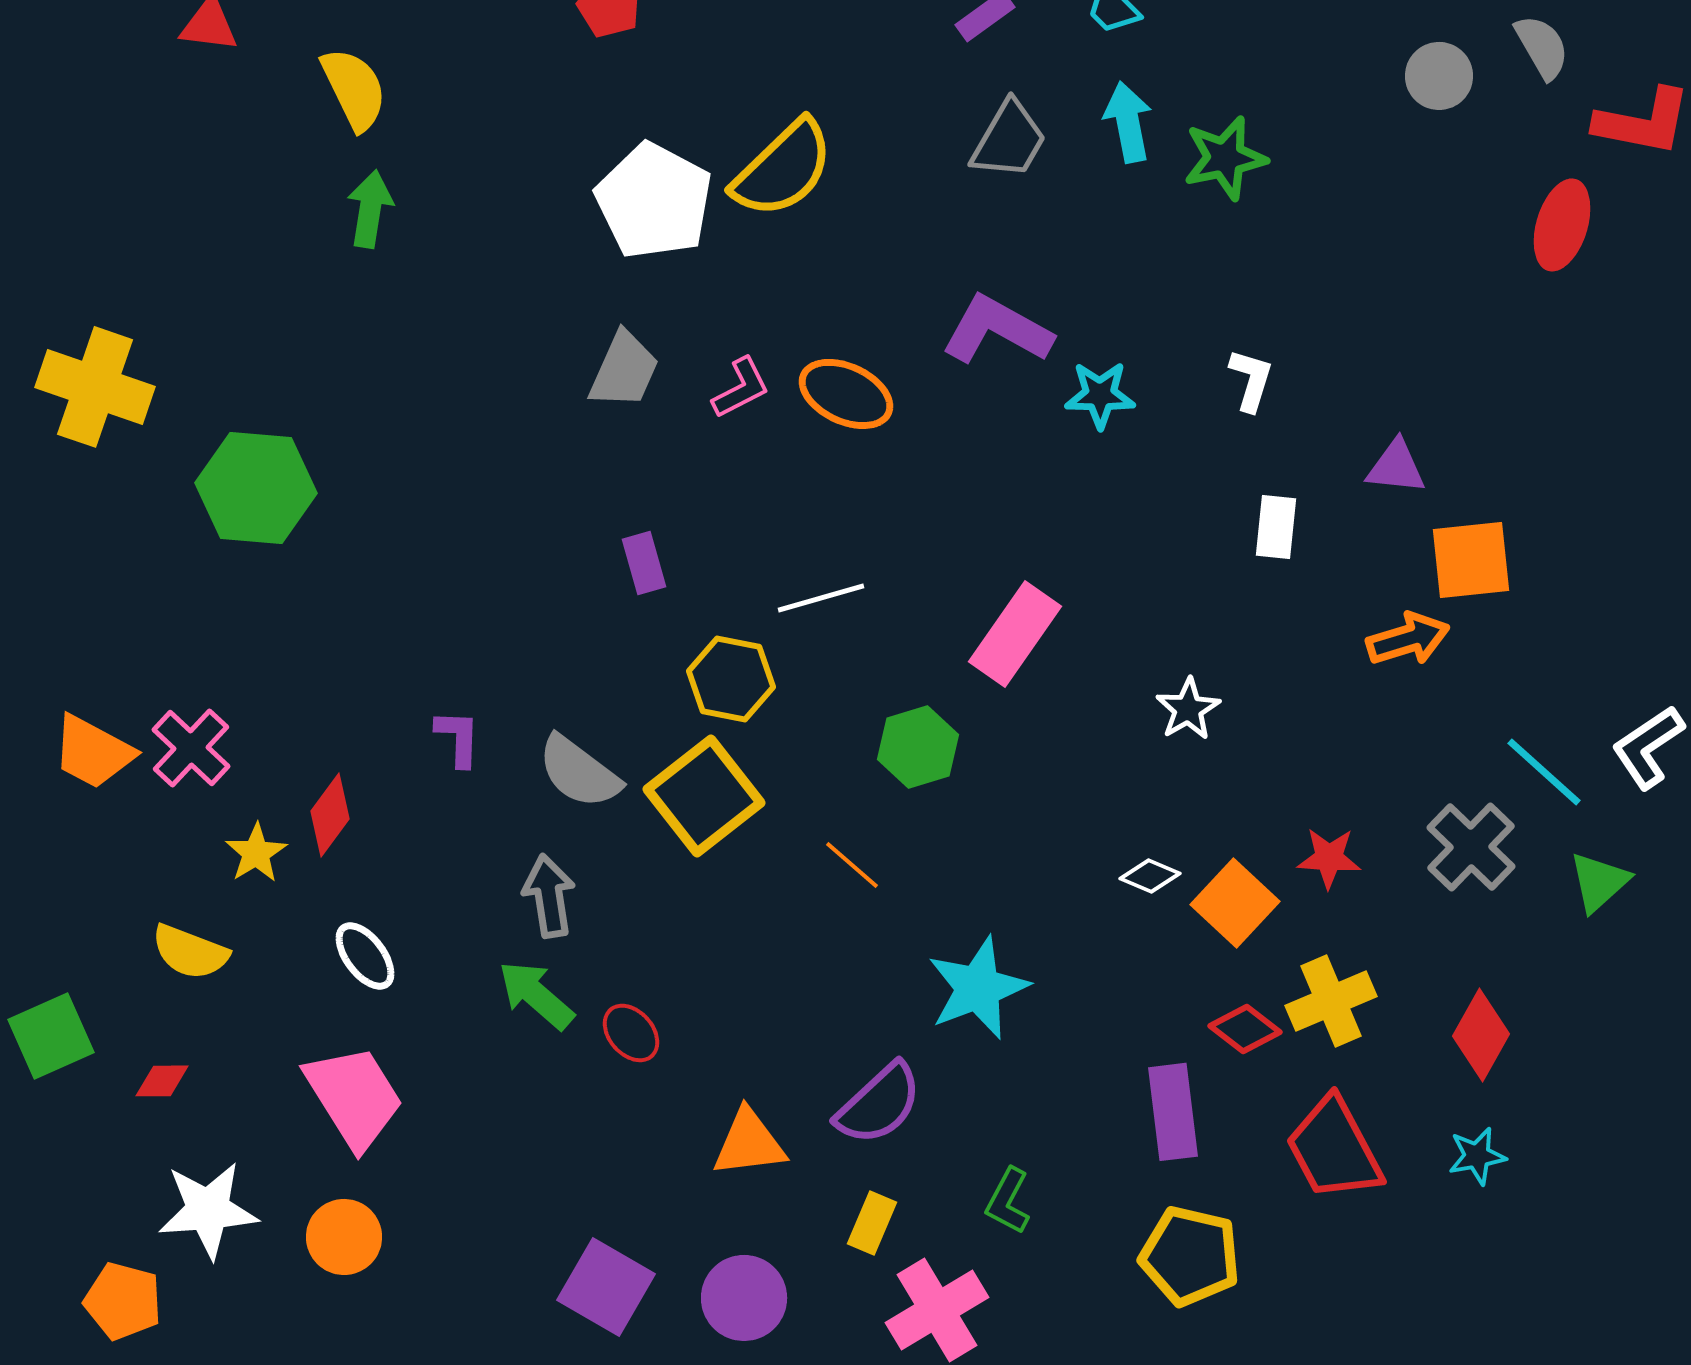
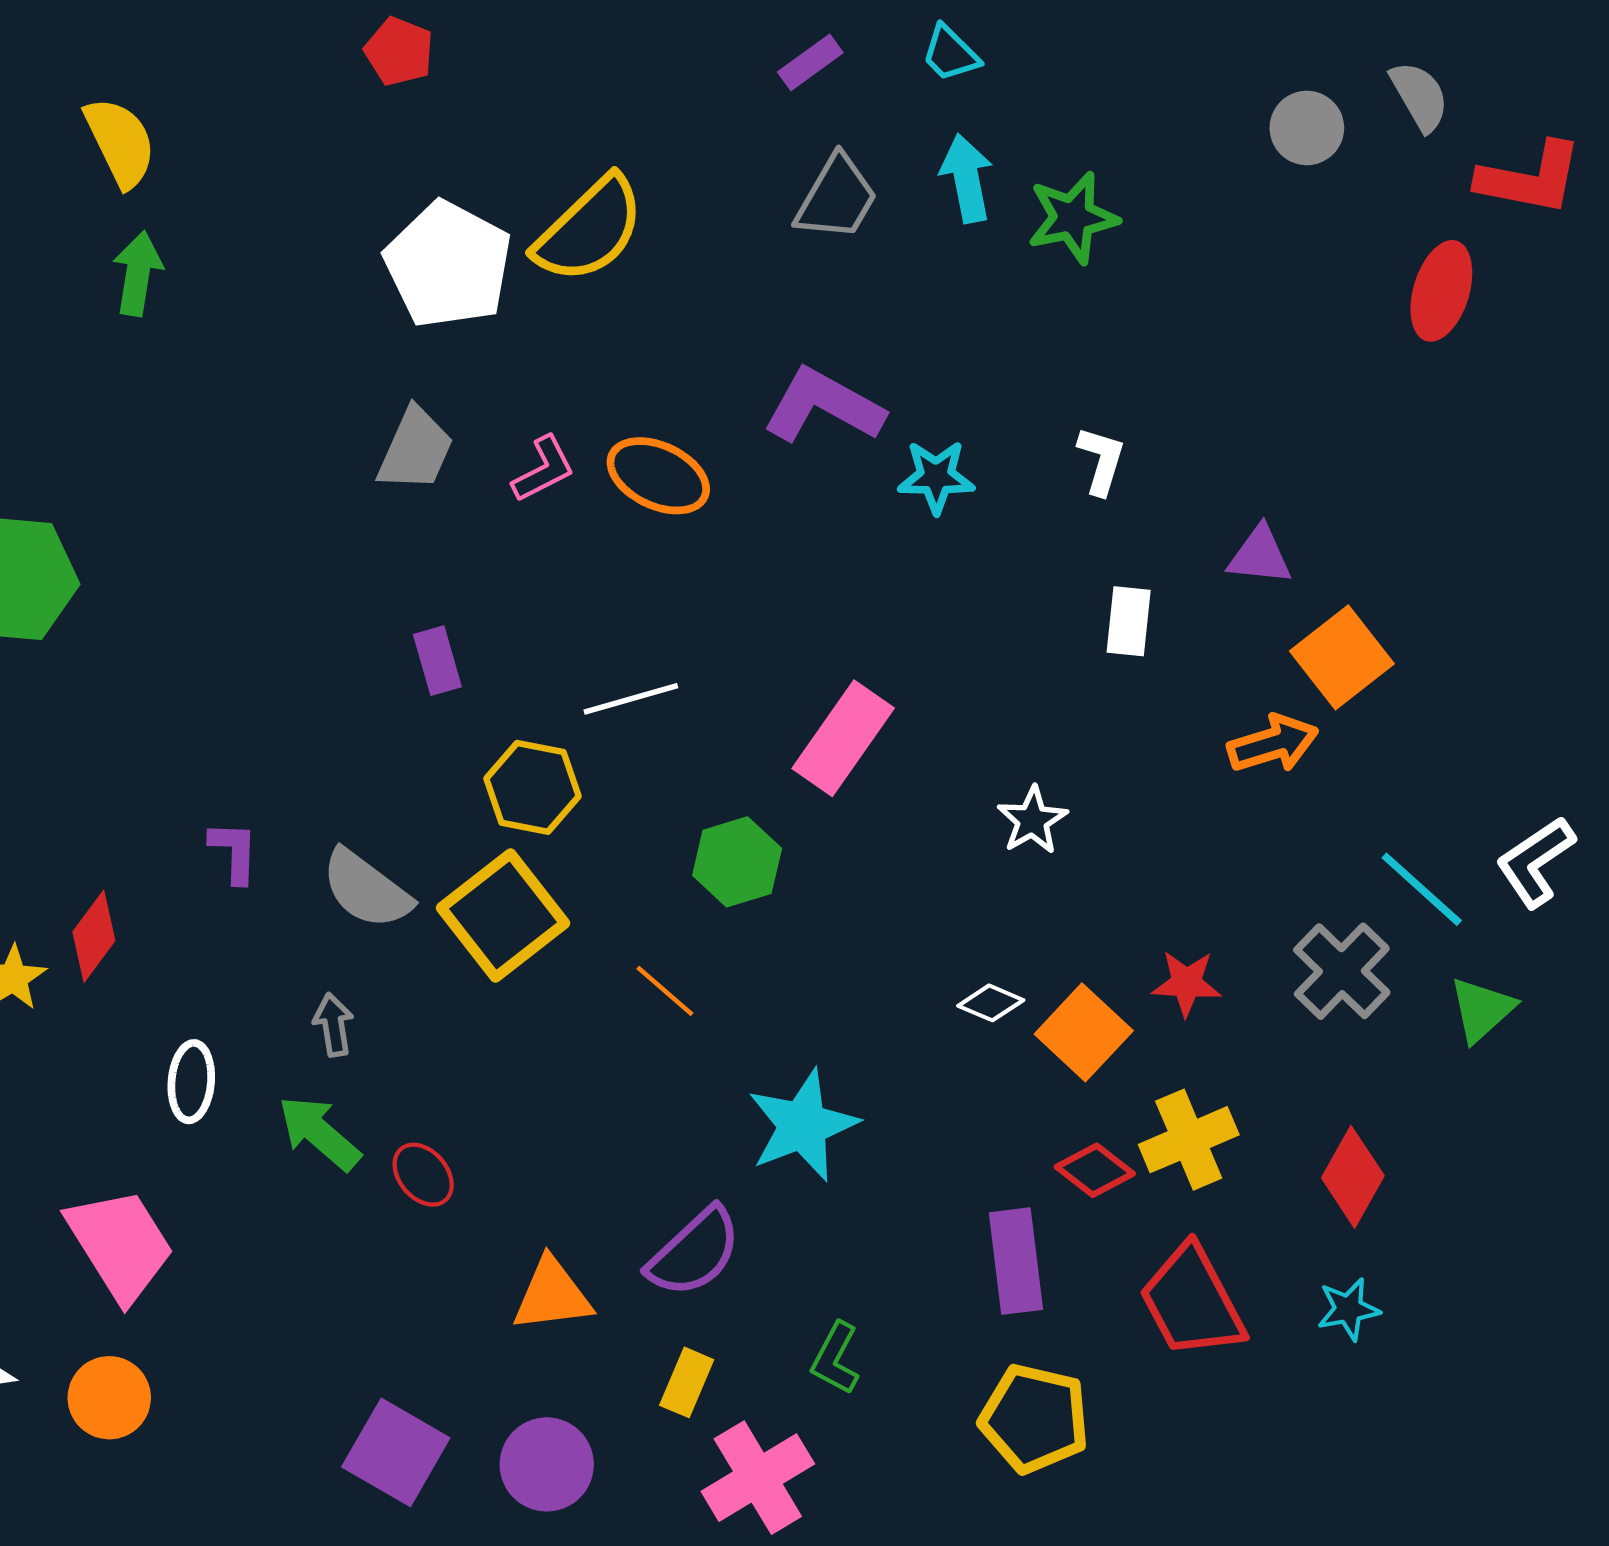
orange square: (1471, 560) -> (1342, 657), turned -32
gray arrow: (549, 896) -> (333, 1025), size x0.7
white ellipse: (365, 956) -> (191, 1082), moved, turned 42

